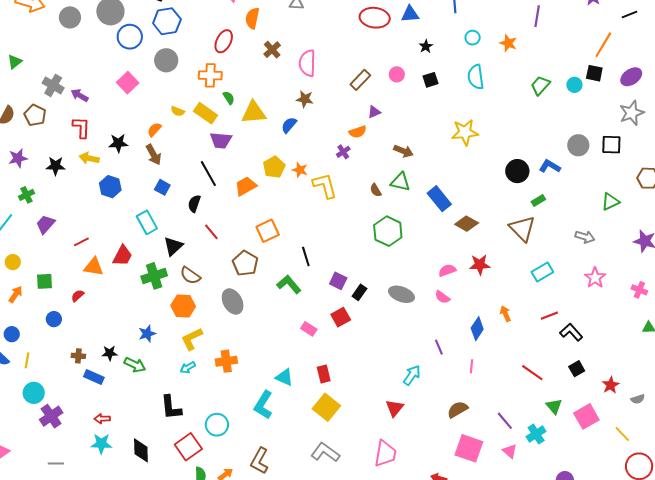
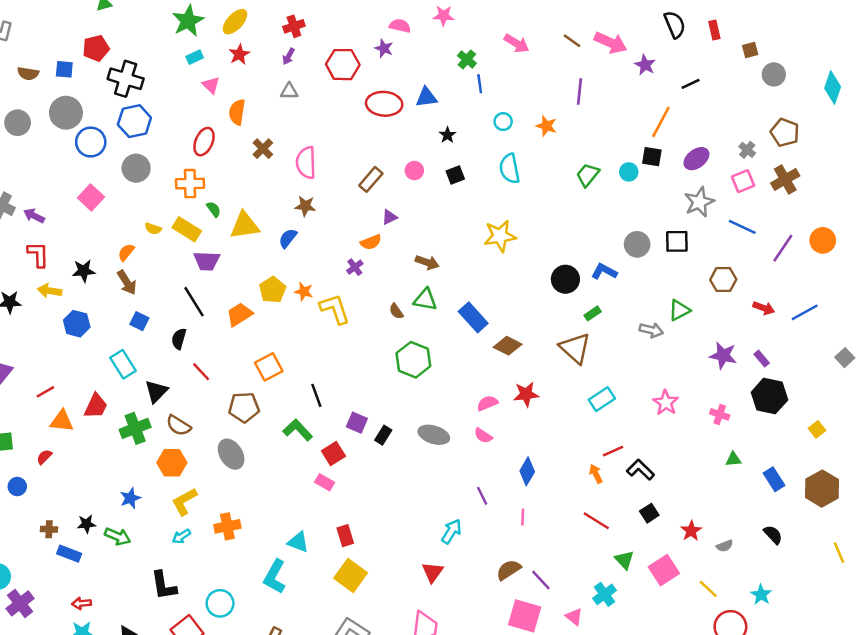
gray arrow: (585, 237) -> (651, 330), moved
brown pentagon: (245, 263) -> (244, 407), turned -30
orange arrow: (505, 314) -> (596, 474), moved
red square: (341, 317) -> (333, 453), moved
purple line: (505, 421) -> (541, 580), moved

